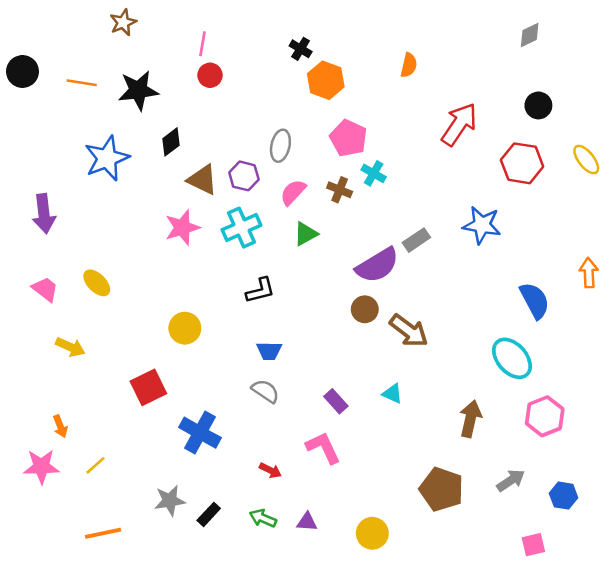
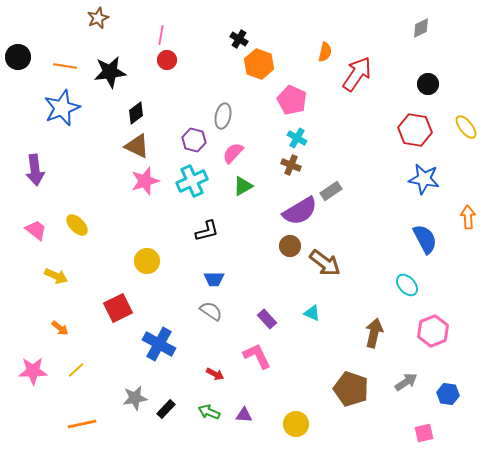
red arrow: (459, 124) -> (357, 74), moved
pink pentagon: (348, 138) -> (292, 100), moved
blue star: (107, 158) -> (62, 108), moved
brown triangle: (202, 180) -> (137, 146), moved
brown cross: (340, 190) -> (291, 165), moved
blue star: (482, 225) -> (424, 179), moved
cyan ellipse: (512, 358) -> (407, 285), size x0.7
orange arrow: (60, 426) -> (60, 328), moved, turned -30

